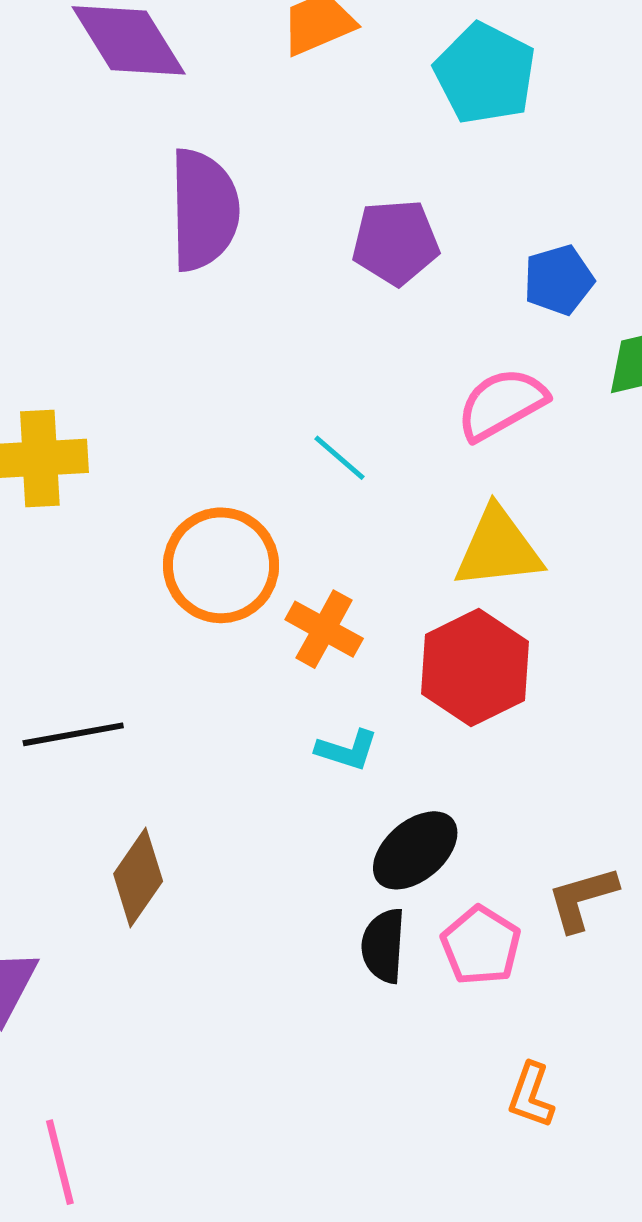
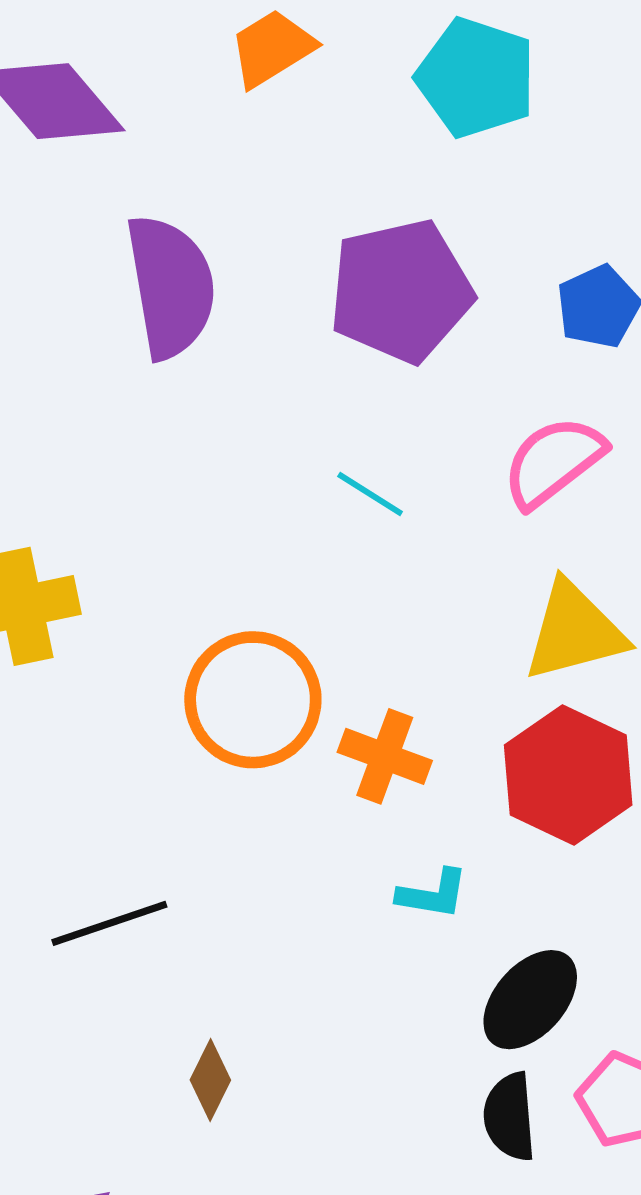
purple pentagon: (396, 242) -> (401, 291), size x1.4
cyan line: (339, 458) -> (370, 494), moved
brown diamond: (138, 878) -> (210, 1080), size x0.7

